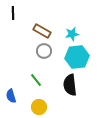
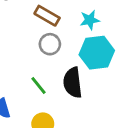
black semicircle: (70, 85) -> (73, 83), moved

